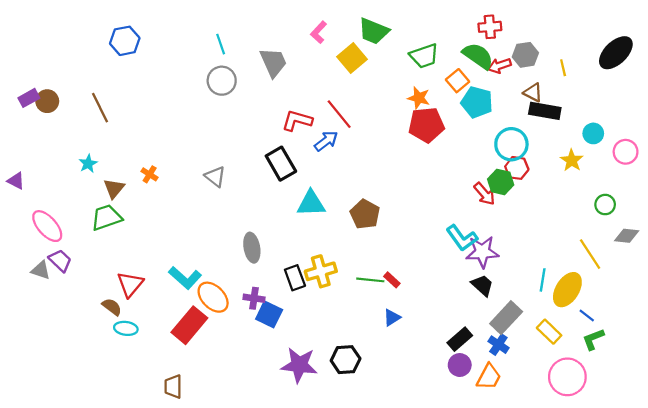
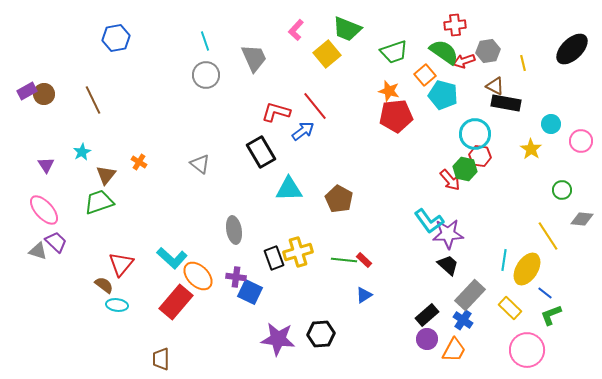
purple triangle: (16, 181) -> (46, 165), moved, turned 30

